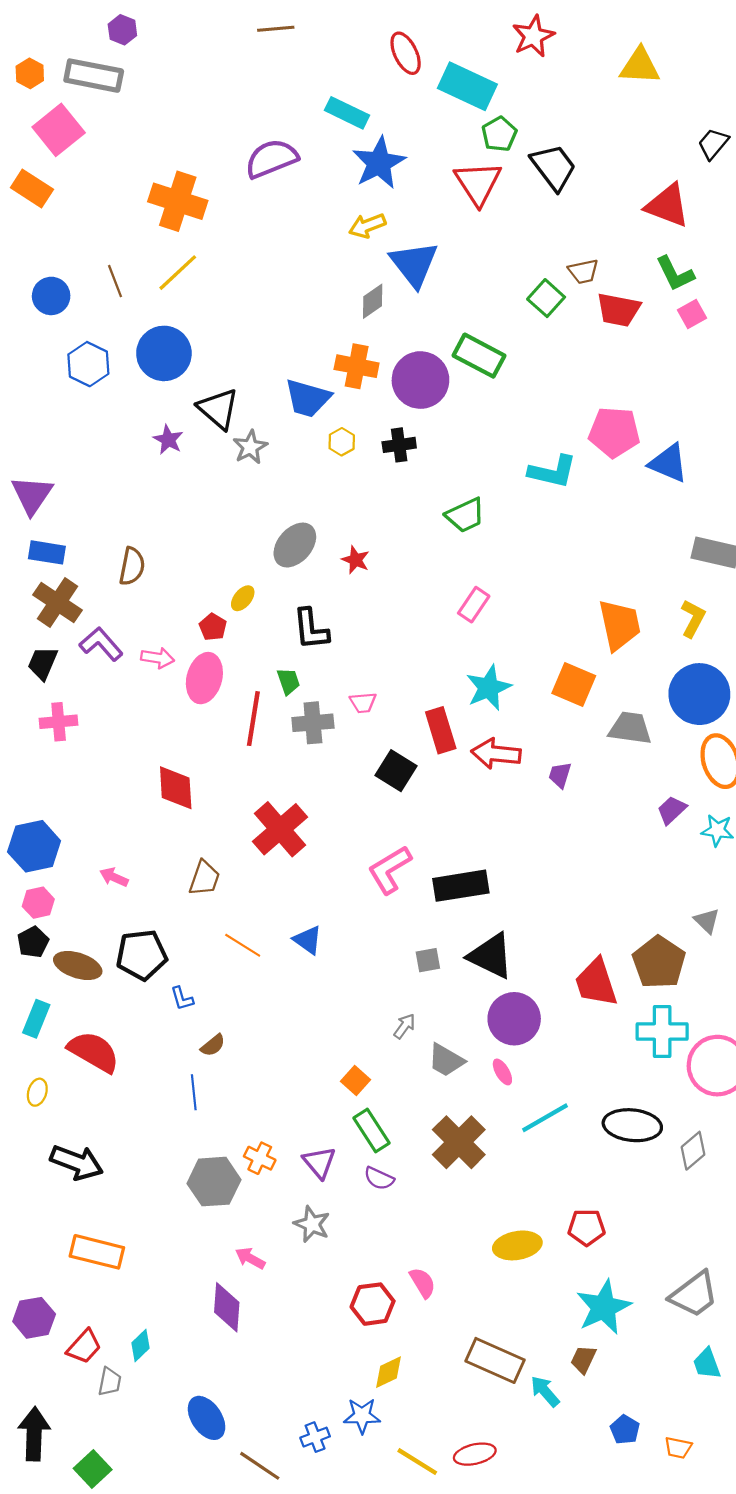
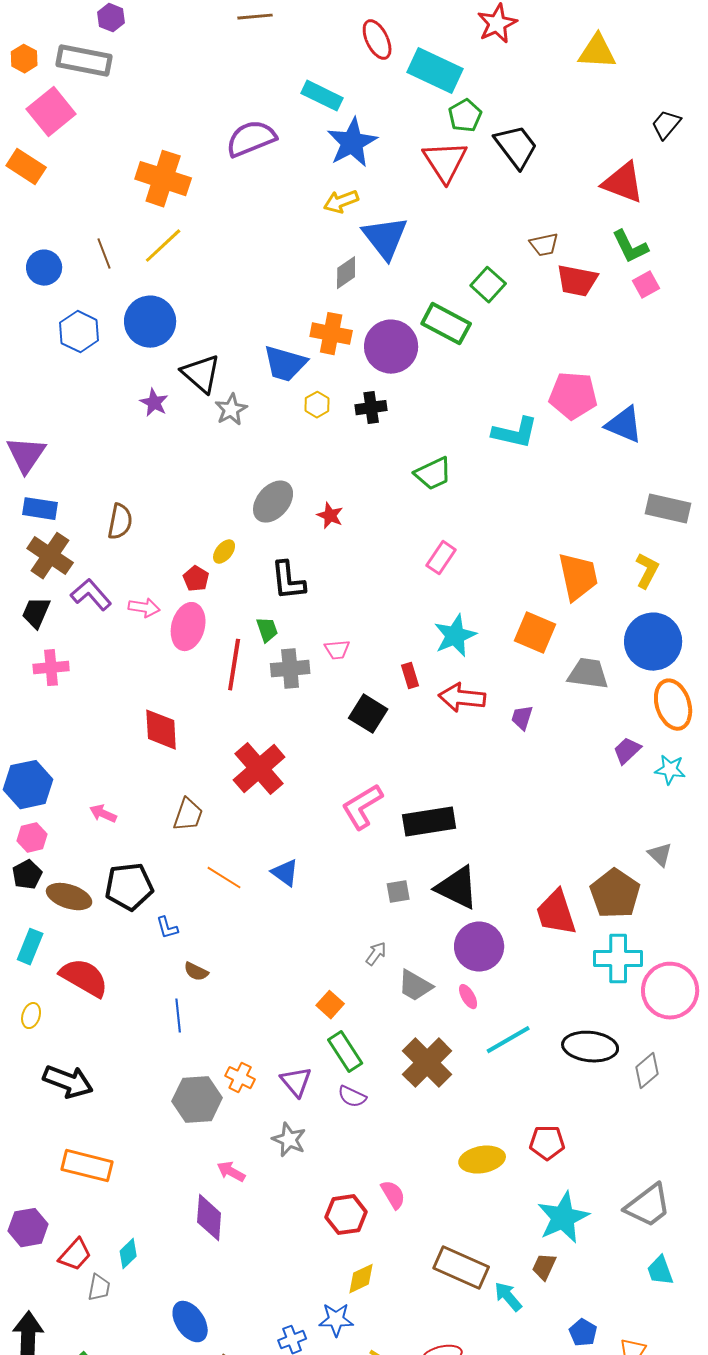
green square: (546, 298) -> (488, 285), moved
red rectangle: (441, 730) -> (410, 676), size x0.6
brown semicircle: (213, 1045) -> (196, 972), turned 65

